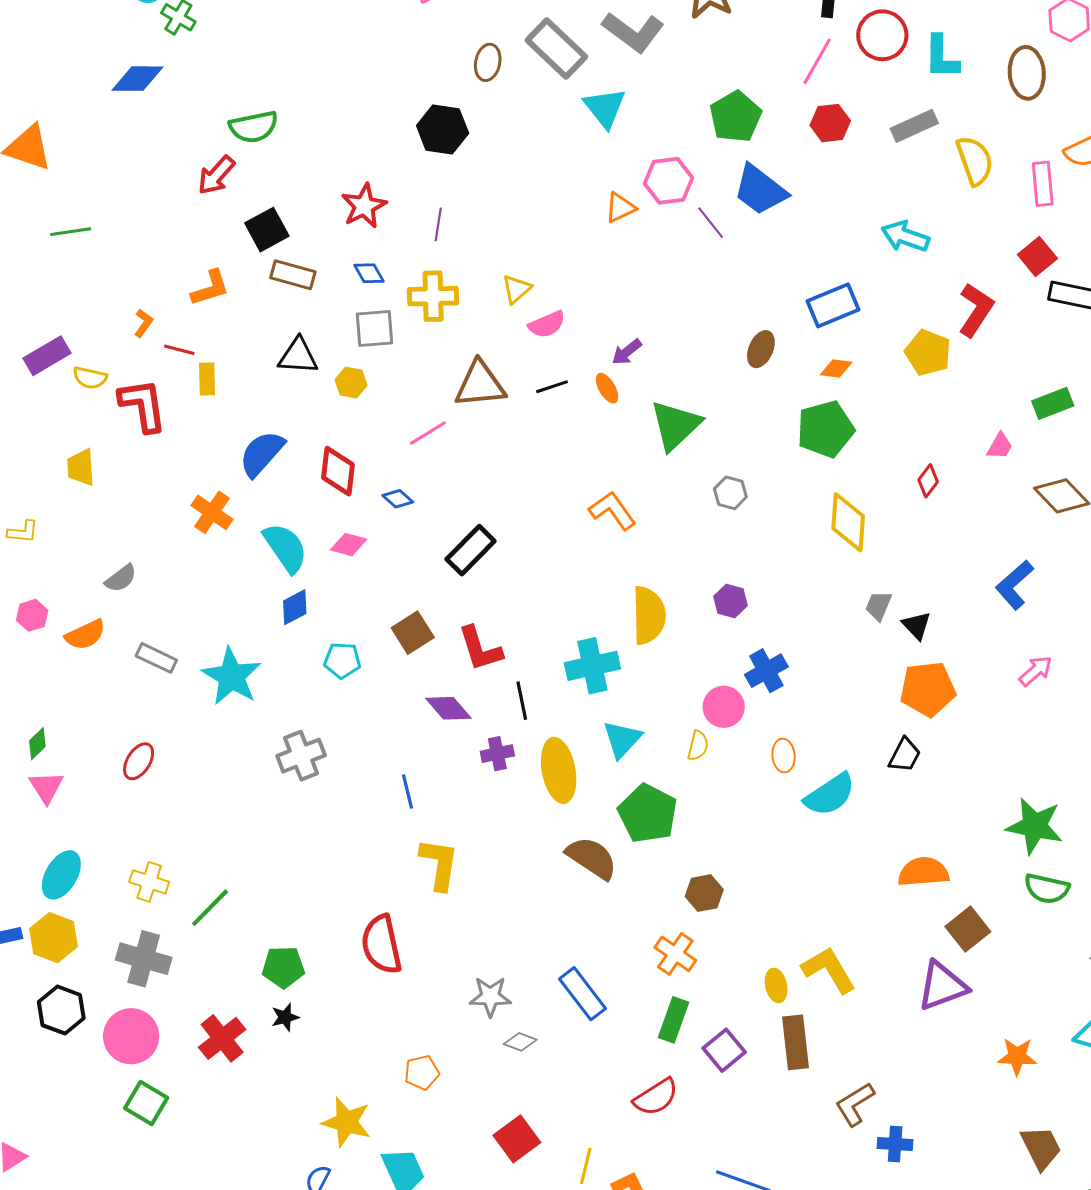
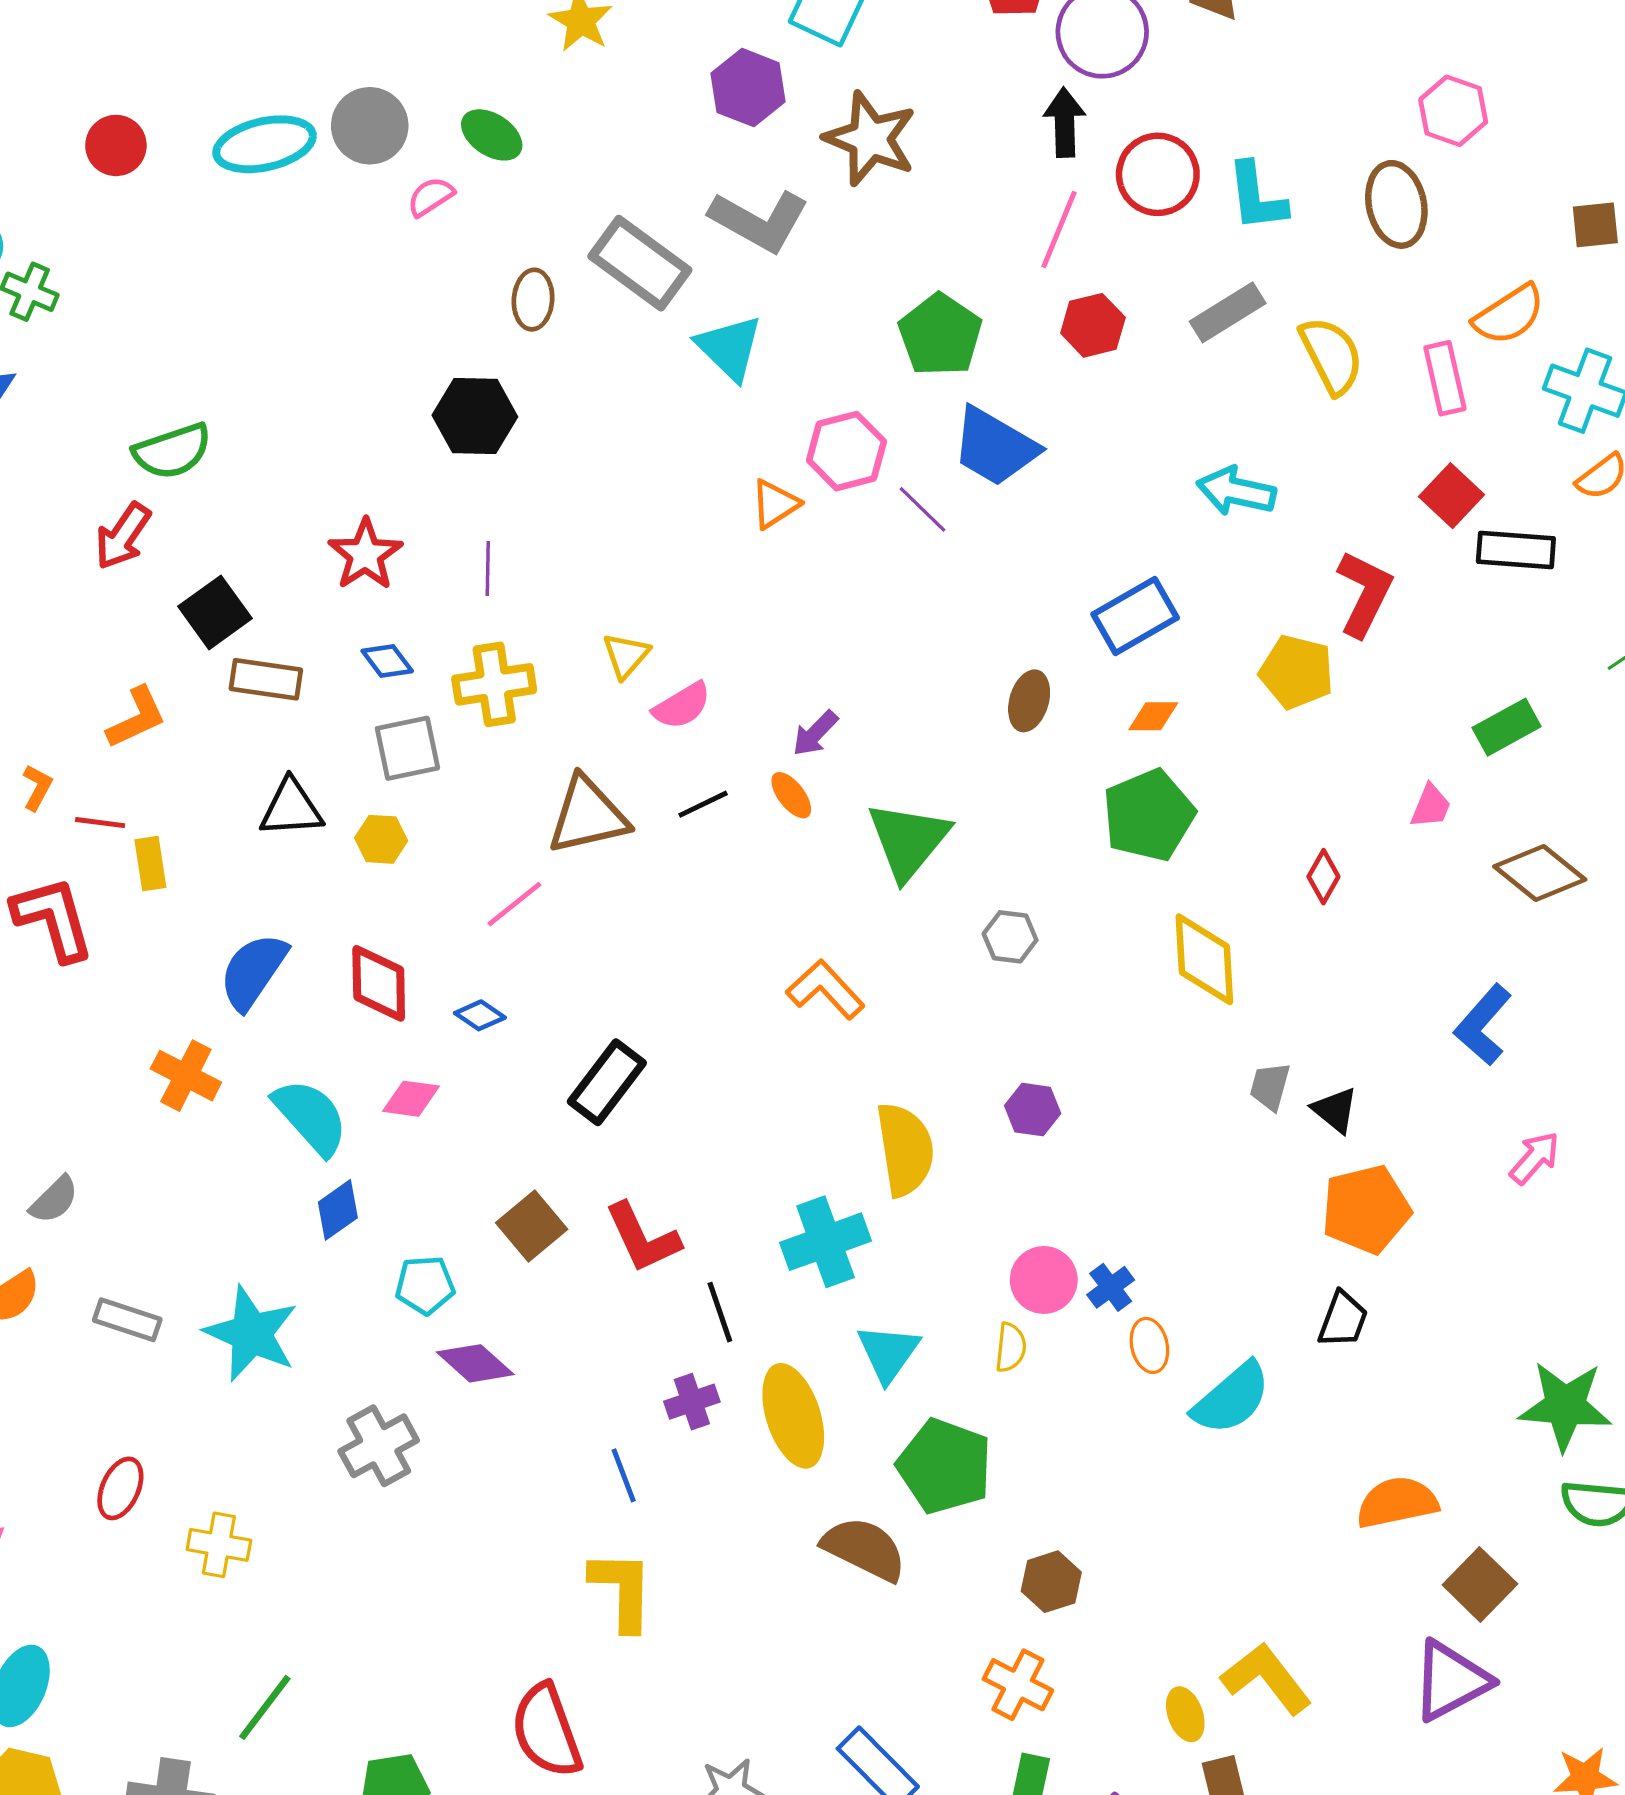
blue cross: (766, 671) -> (1111, 1287), moved, size x0.7
purple diamond: (448, 708) -> (475, 1363), moved
blue line: (408, 792) -> (624, 1475), moved
yellow cross: (149, 882) -> (219, 1545), moved

